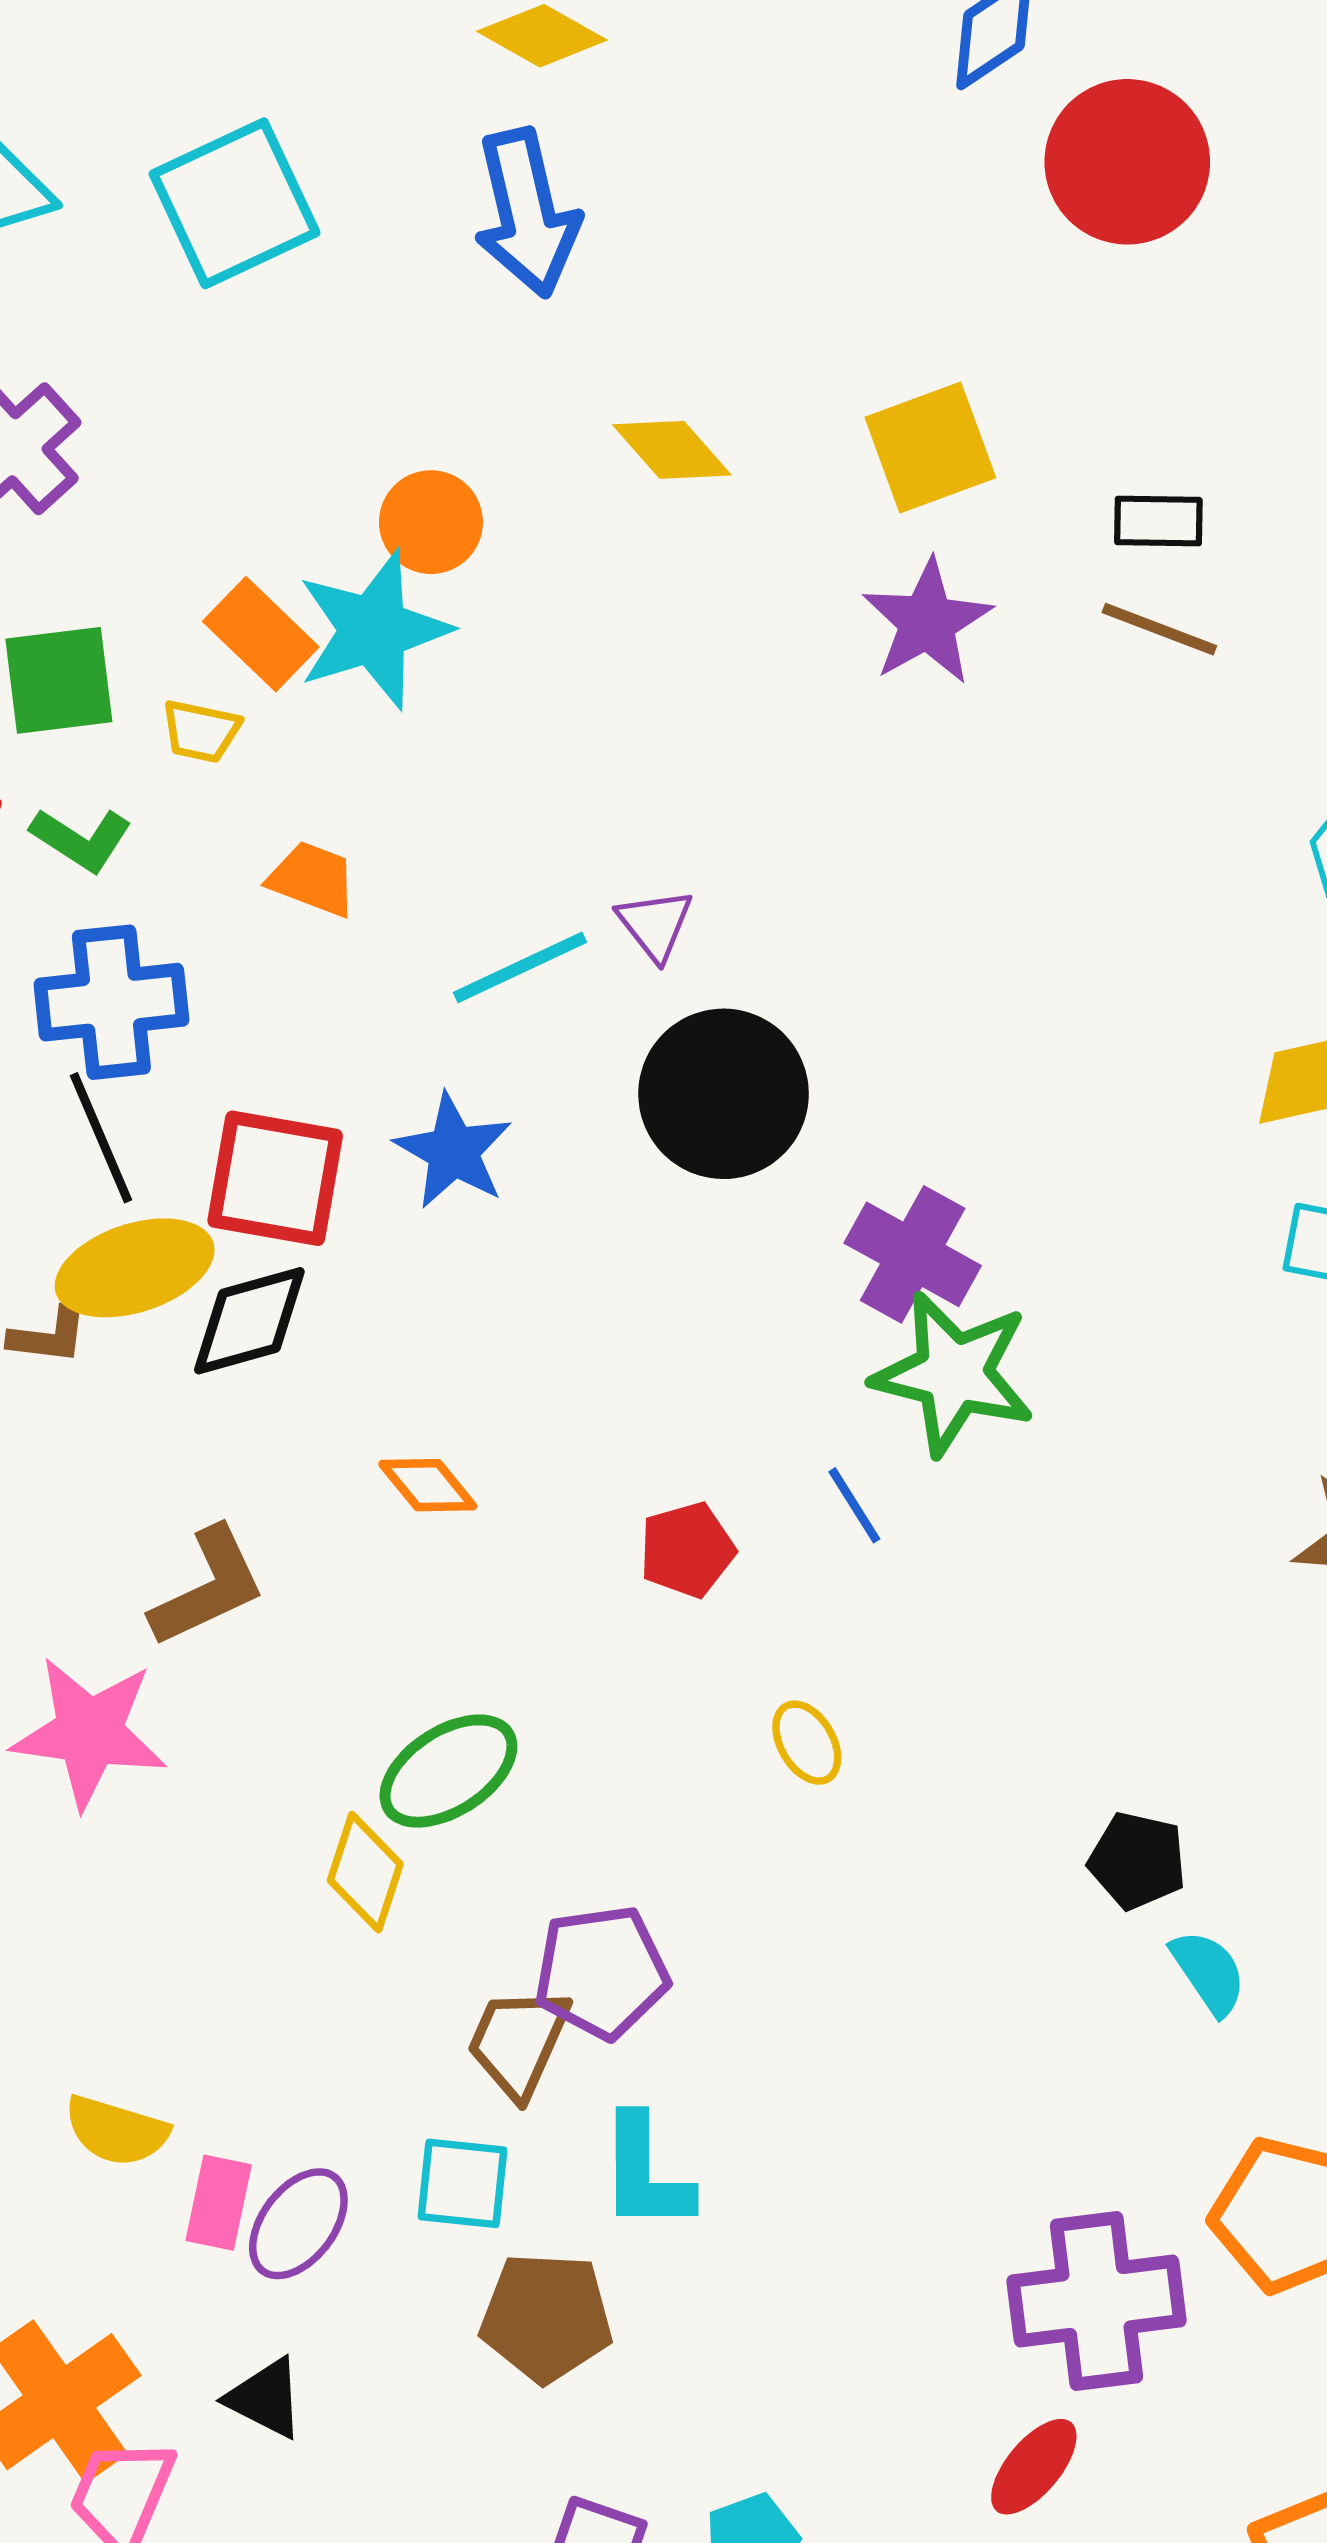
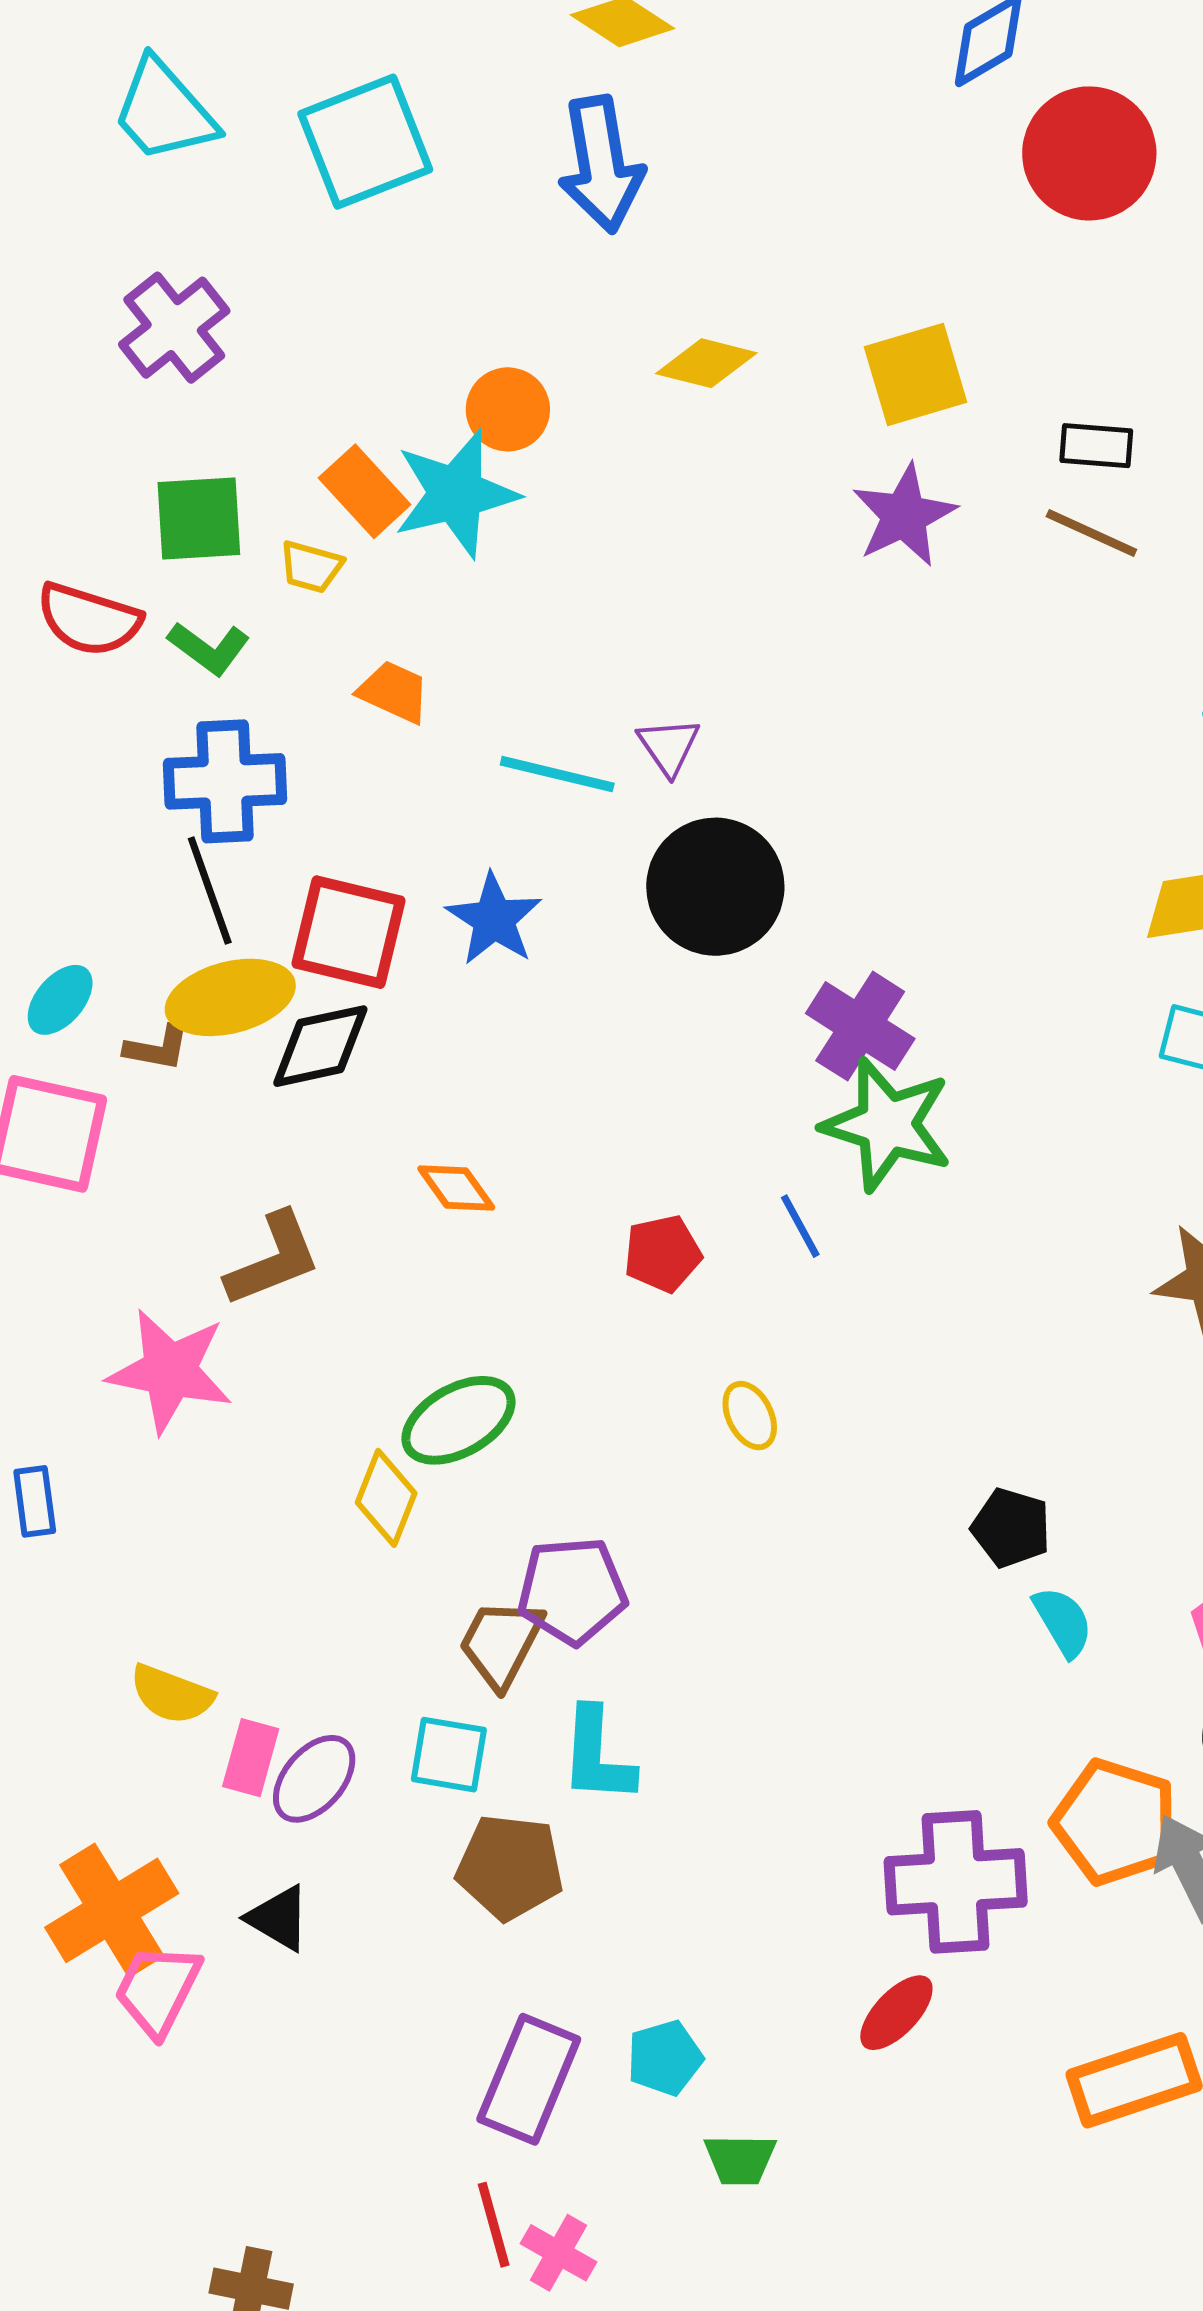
yellow diamond: (672, 450) -> (706, 363), turned -38
cyan line: (520, 967) -> (557, 774), turned 35

